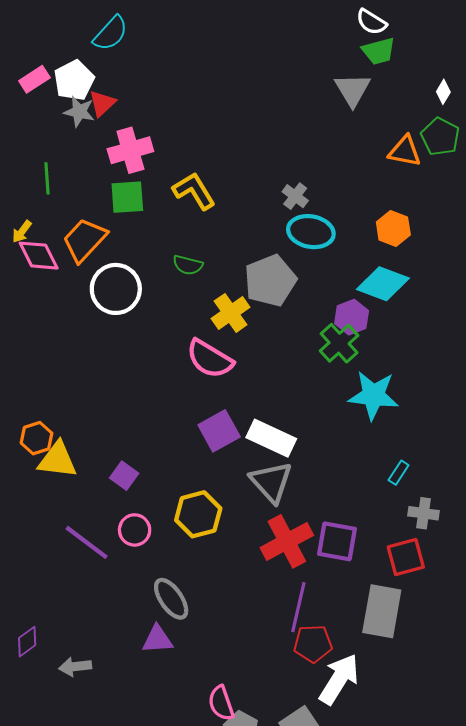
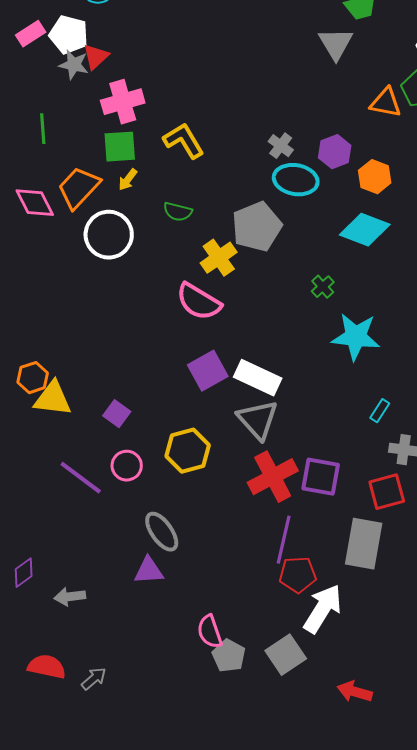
white pentagon: (74, 80) -> (69, 35), turned -30
yellow arrow: (22, 232) -> (128, 180), moved
purple hexagon: (352, 317) -> (335, 152), moved
green cross: (339, 343) -> (323, 287), size x0.6

